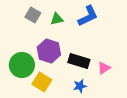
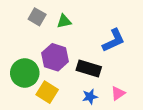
blue L-shape: (88, 16) -> (114, 40), moved
pink triangle: (104, 68) -> (118, 93), moved

